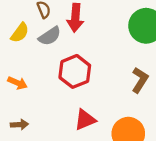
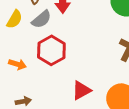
red hexagon: (75, 71) -> (51, 50), moved

